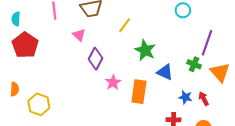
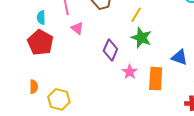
cyan semicircle: (16, 19) -> (41, 18), moved
pink triangle: (79, 35) -> (77, 28), moved
green star: (145, 50) -> (141, 38), moved

